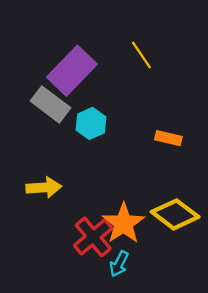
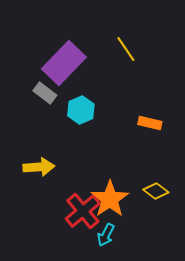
gray rectangle: (51, 104) -> (45, 93), size x0.7
yellow diamond: (175, 214) -> (156, 191), size x0.6

